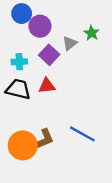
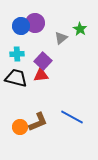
blue circle: (22, 14) -> (21, 26), moved
purple square: (49, 55) -> (43, 61), moved
orange circle: (23, 145) -> (20, 127), size x0.6

